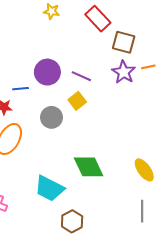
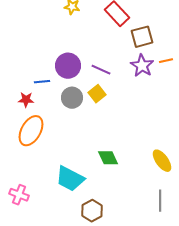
brown square: (124, 42) -> (142, 37), turned -30
gray circle: (51, 117) -> (72, 98), moved
green diamond: (89, 167) -> (108, 158), size x0.7

